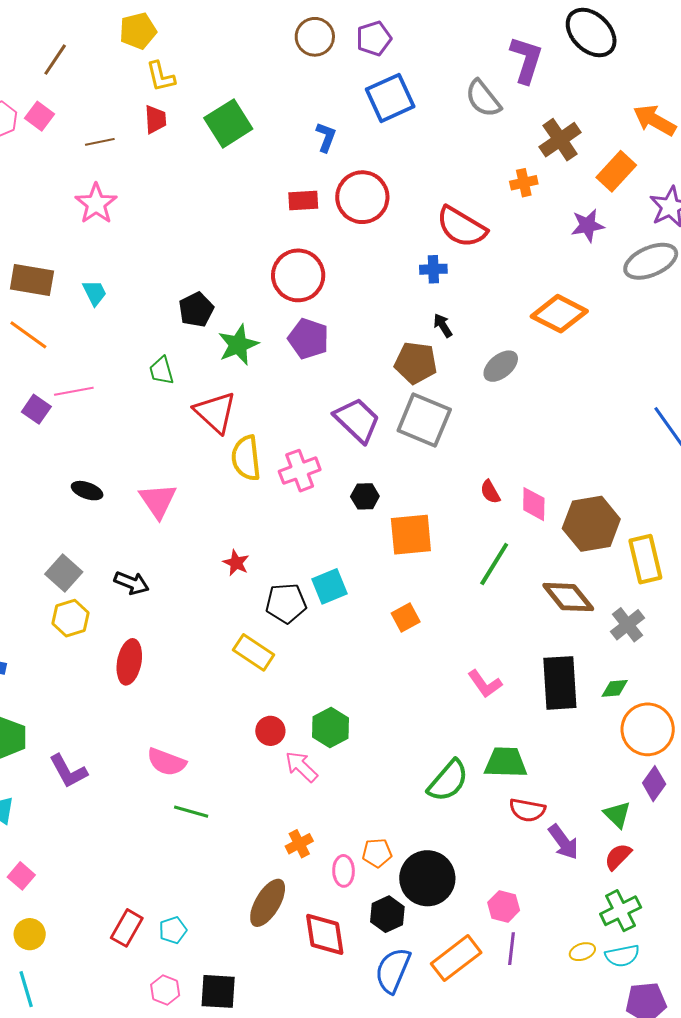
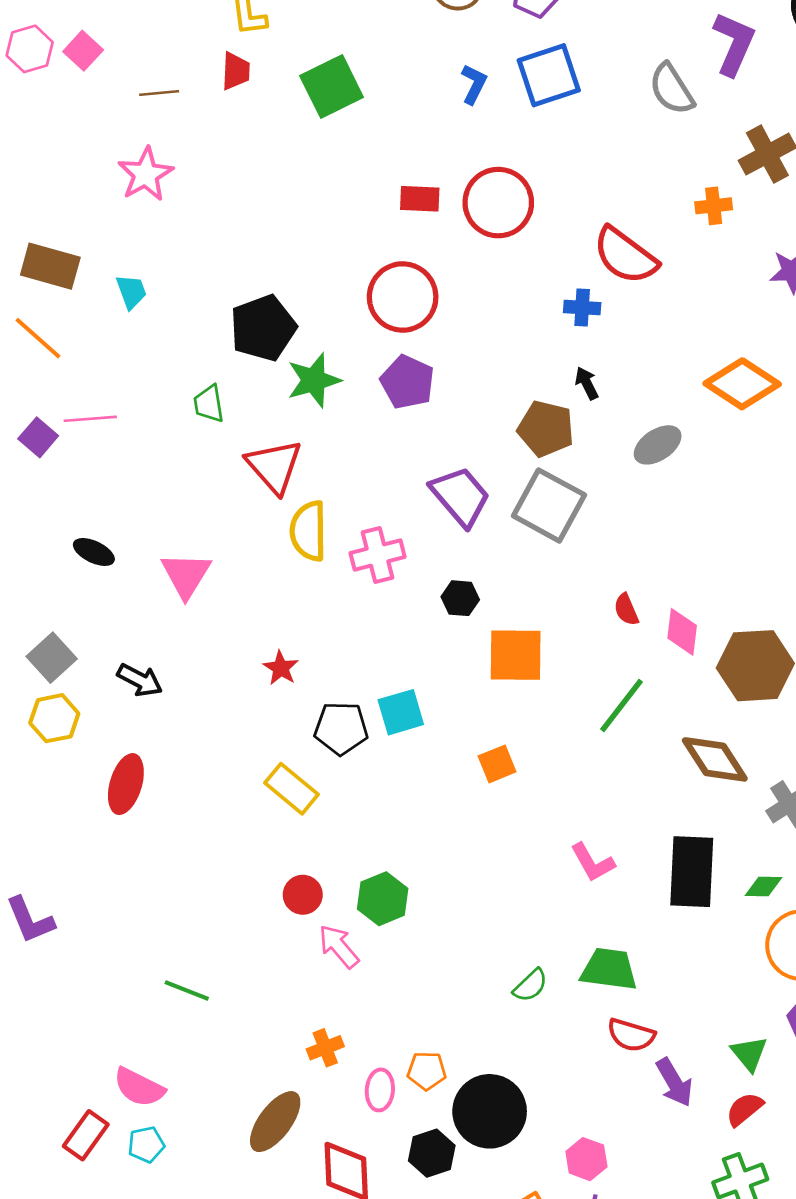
blue L-shape: (326, 137) -> (474, 84), moved
black pentagon: (196, 310) -> (263, 328), size x1.4
pink semicircle: (166, 762) -> (139, 1087), moved
green semicircle: (448, 781) -> (531, 985), size x0.6

